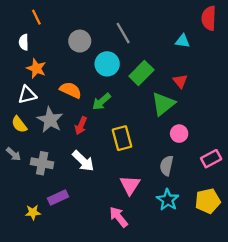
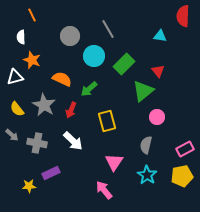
white triangle: (27, 95) -> (15, 77), moved
pink rectangle: (211, 159) -> (185, 149), moved

